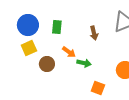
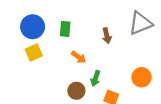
green arrow: (84, 63) -> (95, 78), moved, turned 96
brown circle: (47, 64) -> (76, 91), moved

